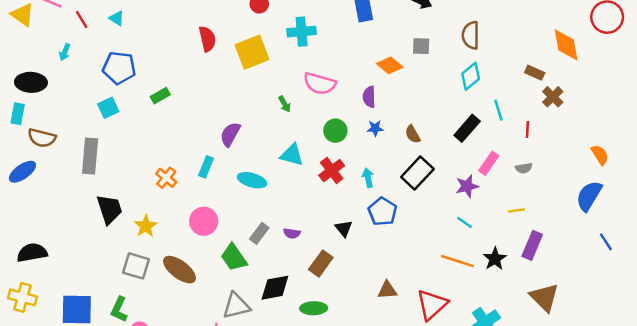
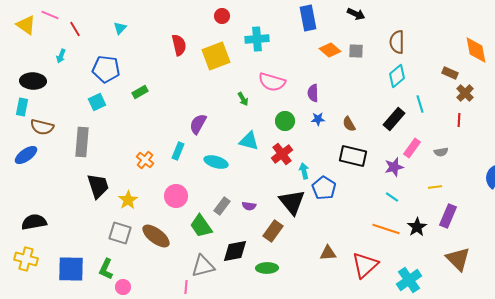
cyan triangle: (117, 18) -> (120, 28), moved, turned 40
orange diamond: (390, 65) -> (330, 50), moved
red line: (527, 129) -> (459, 120), moved
black rectangle: (417, 173) -> (353, 156), turned 60
cyan arrow: (368, 178) -> (304, 171), moved
black triangle: (344, 228) -> (292, 202), size x1.8

